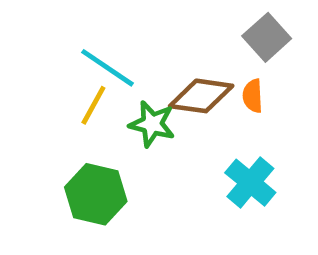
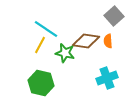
cyan cross: (250, 183) -> (107, 78), turned 30

